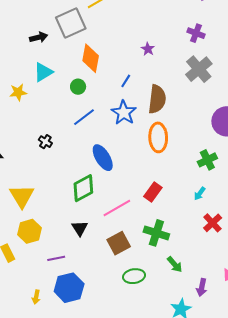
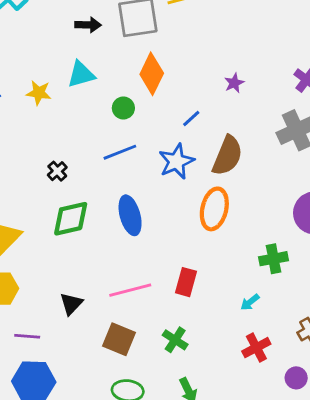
green diamond: (83, 188) -> (71, 219), moved
red rectangle: (153, 192) -> (186, 282), turned -36
green cross: (156, 233) -> (175, 340), size x0.7
brown square: (119, 243) -> (119, 339), turned 35

